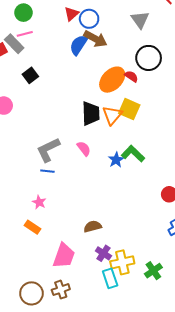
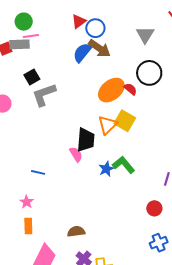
green circle: (23, 13) -> (24, 22), moved
gray rectangle: (14, 44) -> (20, 44), turned -54
black trapezoid: (91, 113) -> (86, 140), moved
gray L-shape: (48, 150) -> (44, 95), moved
orange rectangle: (33, 227) -> (28, 226), moved, turned 49

